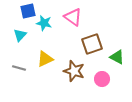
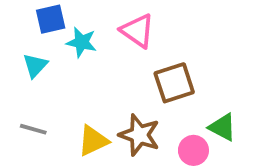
green triangle: (117, 57) -> (222, 127), moved
yellow triangle: (45, 59) -> (93, 141), moved

